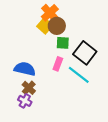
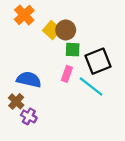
orange cross: (50, 13) -> (24, 15), moved
black square: (85, 53) -> (98, 61), turned 30
brown cross: (29, 88) -> (16, 101), moved

